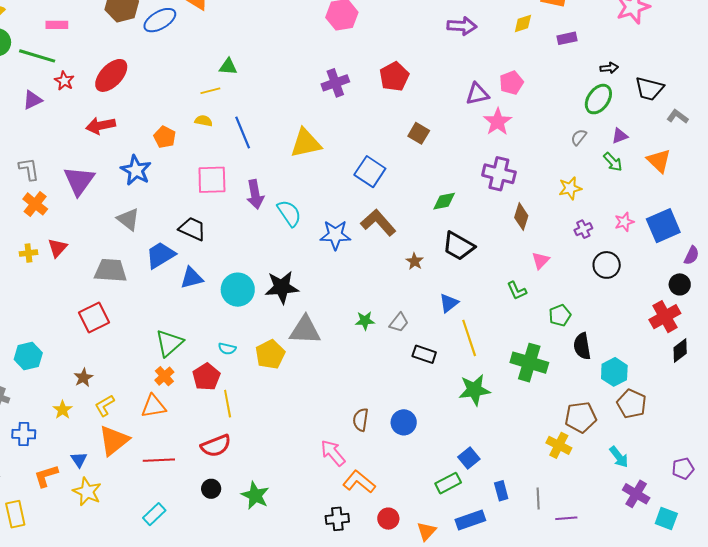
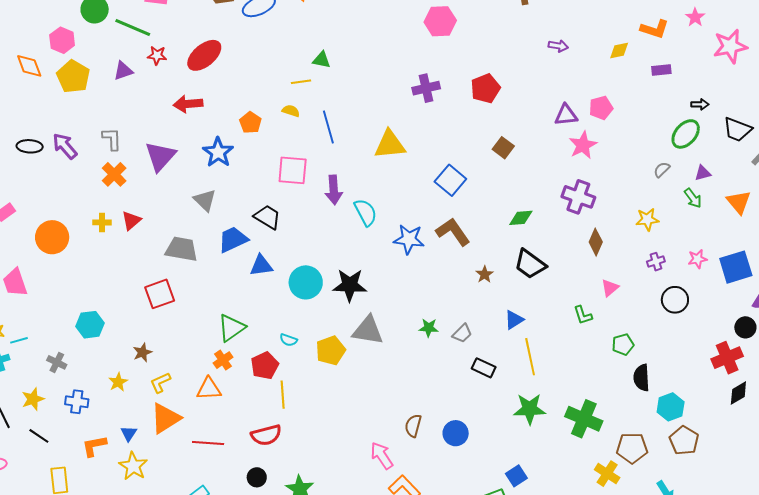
purple arrow: (462, 26) -> (558, 46), size x0.7
red star: (64, 81) -> (157, 55), turned -30
green cross: (529, 363) -> (584, 419), moved

